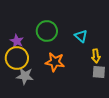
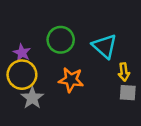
cyan triangle: (81, 36) -> (105, 46), size x1.5
gray star: (25, 76) -> (32, 98), turned 30

